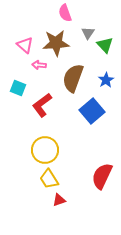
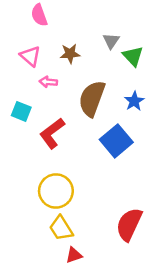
pink semicircle: (65, 13) -> (39, 15), moved
brown star: (56, 43) -> (70, 54), size x0.6

